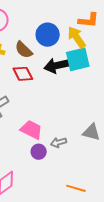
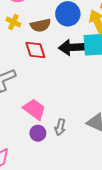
brown semicircle: (24, 50) -> (40, 25), turned -66
gray arrow: (58, 142) -> (60, 127), turned -70

